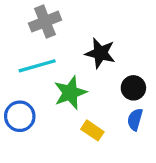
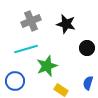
black star: (100, 53) -> (66, 24), moved
black circle: (133, 88) -> (87, 48), moved

